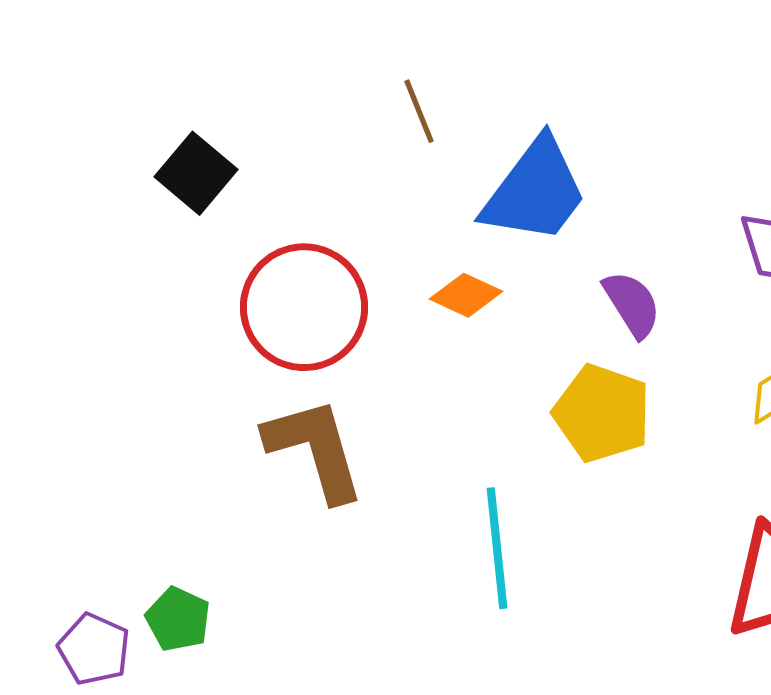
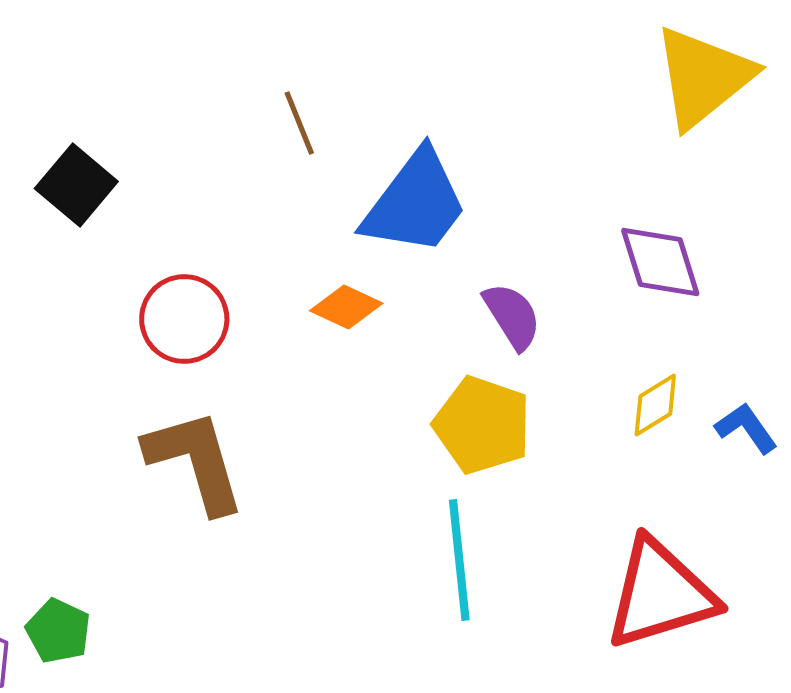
red circle: (304, 307) -> (184, 319), size x0.7
cyan line: (497, 548) -> (459, 560), moved

